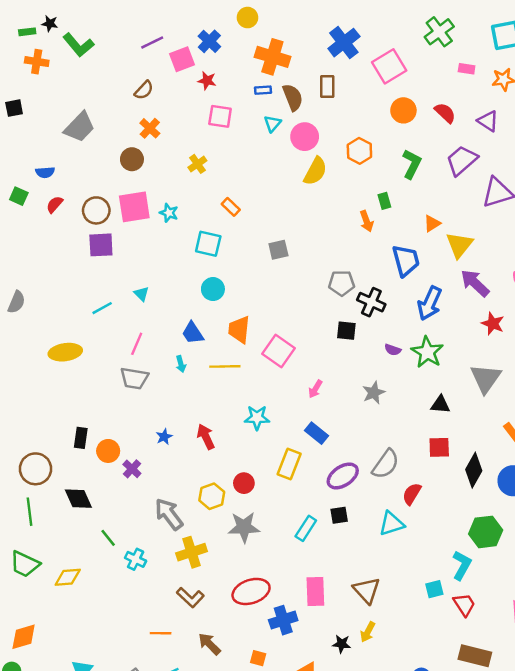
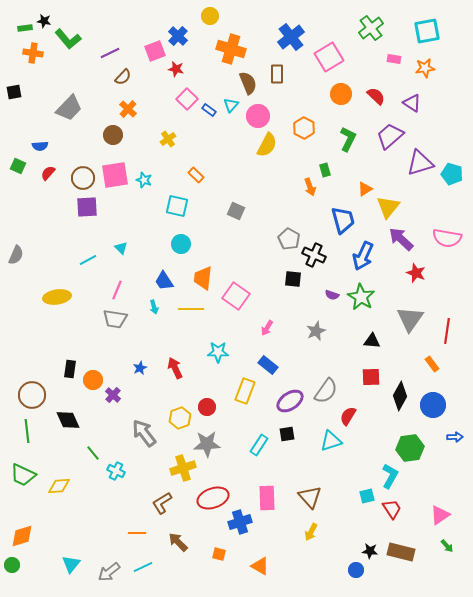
purple line: (152, 43) -> (110, 53), moved
blue rectangle: (263, 90) -> (209, 110), moved, turned 40
pink square: (220, 116) -> (187, 99), turned 35
gray square: (278, 250) -> (236, 211), turned 36
gray pentagon: (342, 283) -> (289, 239), turned 30
yellow cross: (191, 552) -> (183, 468), moved
brown L-shape: (190, 597) -> (162, 503), turned 105
black star: (342, 644) -> (370, 551), moved

